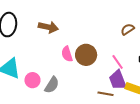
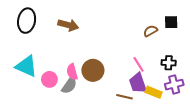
pink semicircle: (67, 54) -> (72, 72), moved
brown circle: (86, 55) -> (93, 70), moved

